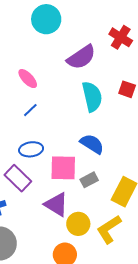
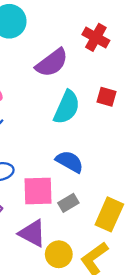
cyan semicircle: (92, 97) -> (67, 107), turned 40

